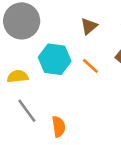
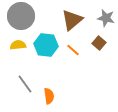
brown triangle: (89, 26) -> (72, 20), size x1.6
yellow semicircle: (18, 76) -> (18, 45), moved

